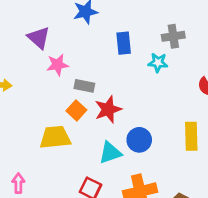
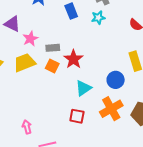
yellow trapezoid: (55, 137) -> (24, 63), moved
blue circle: (139, 140) -> (116, 80), moved

